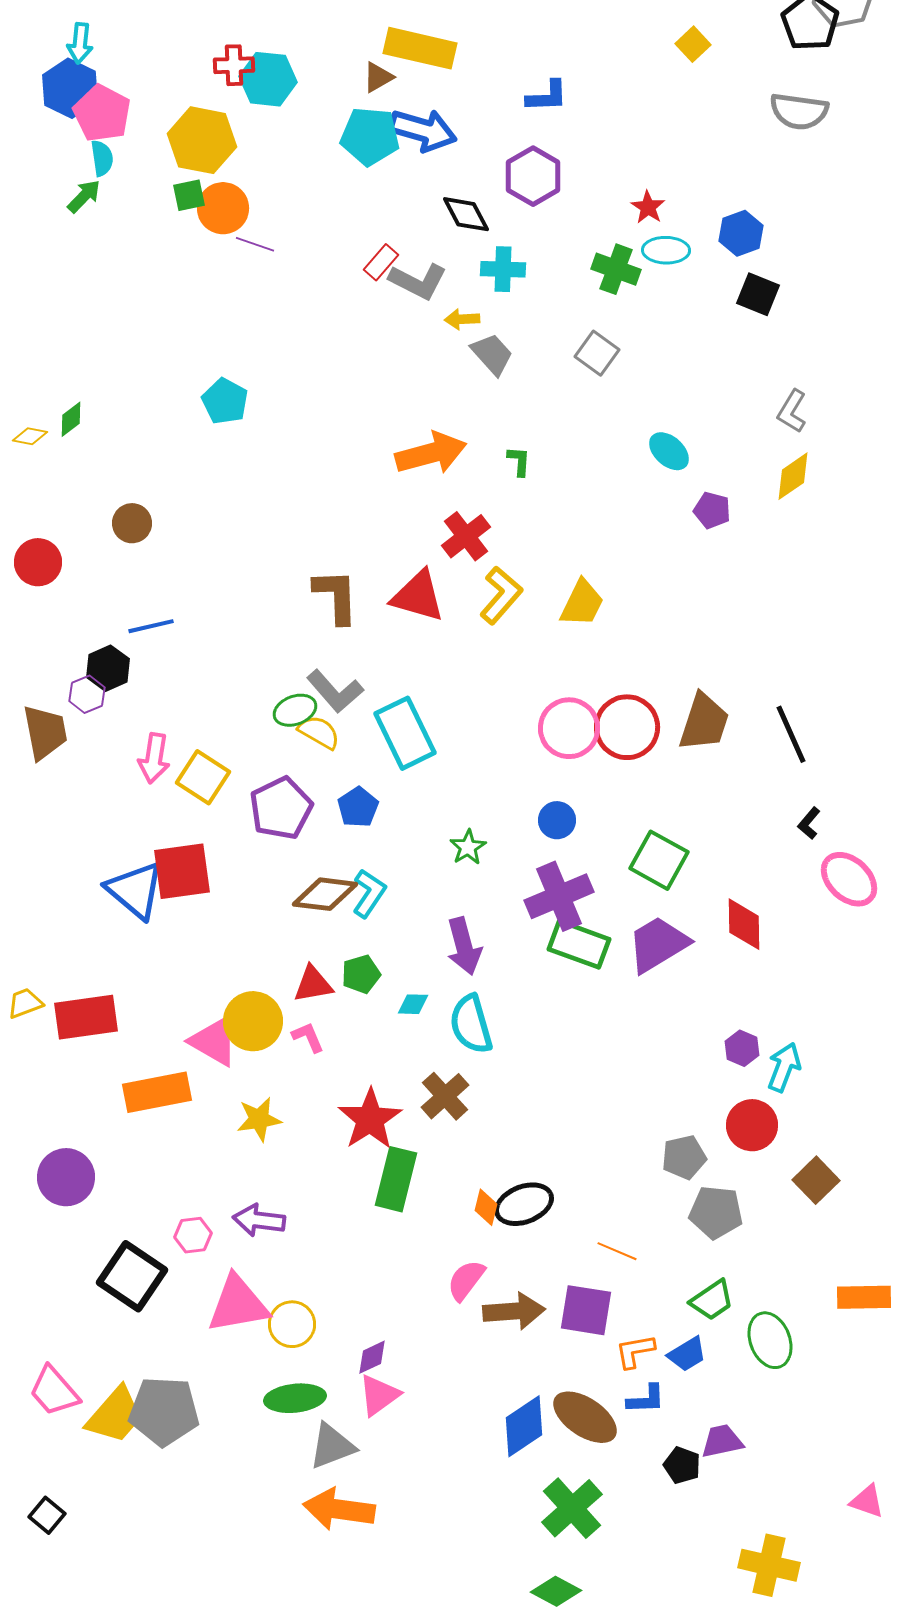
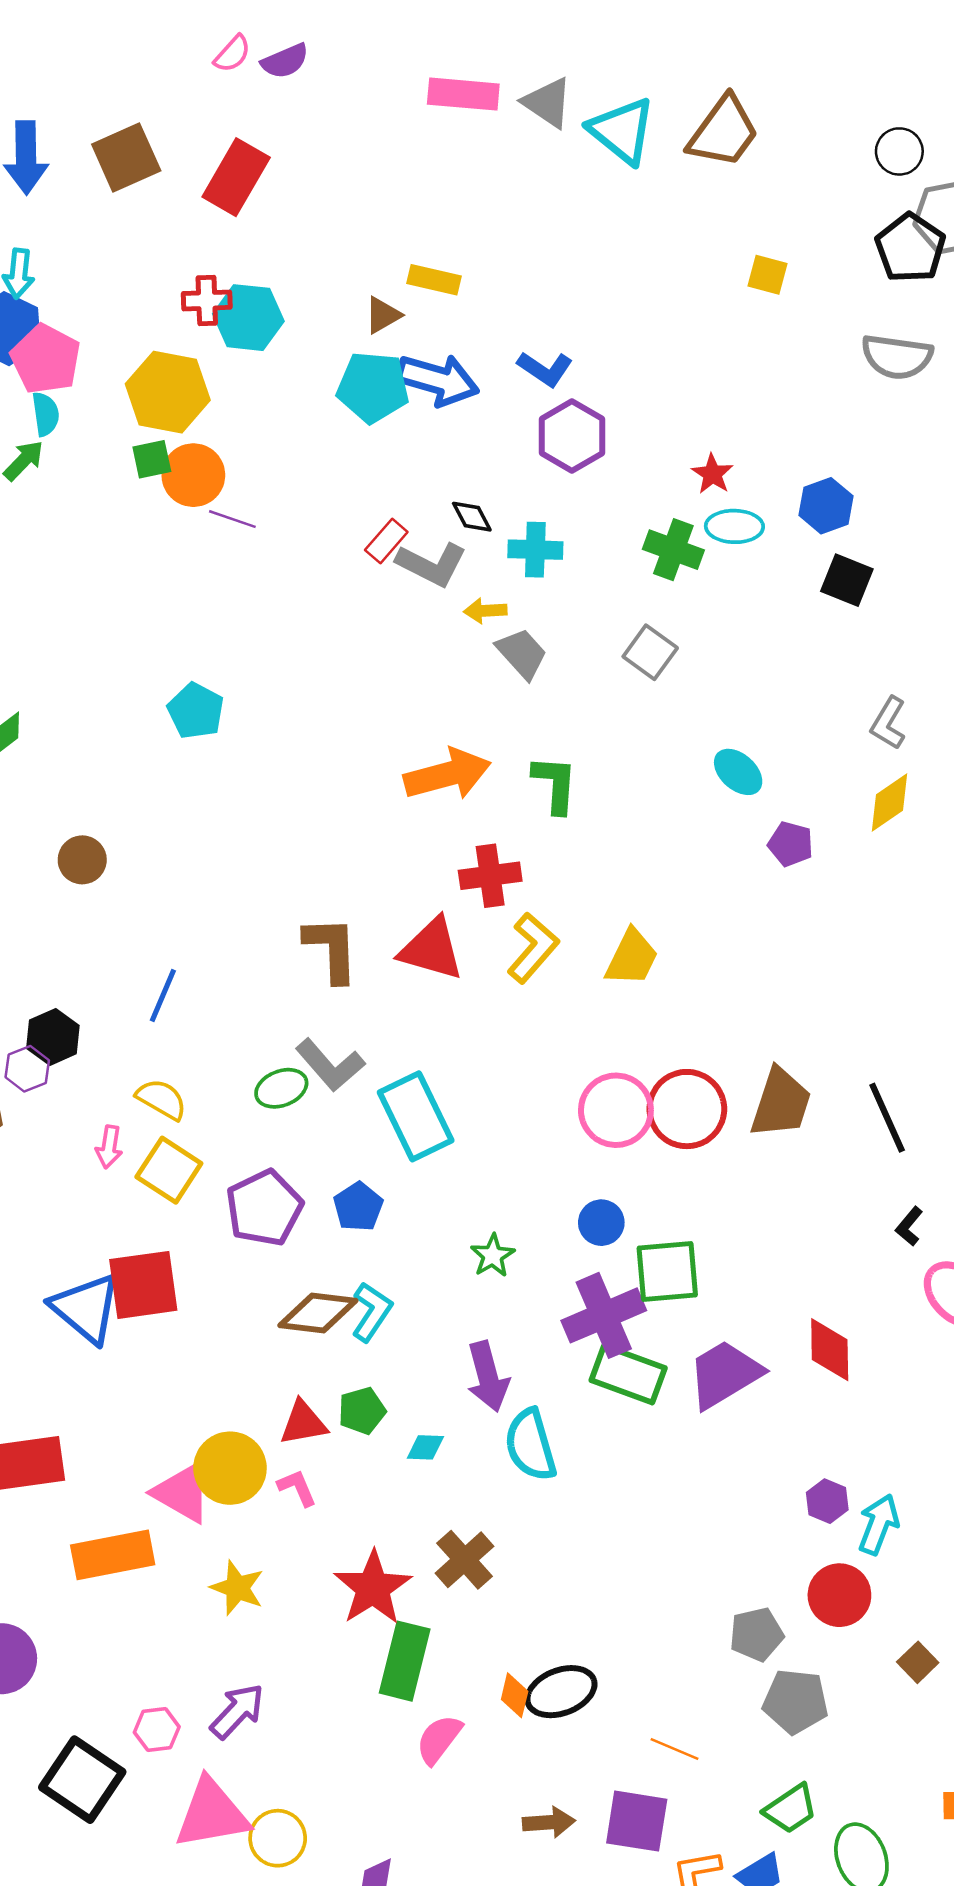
yellow square: (693, 44) -> (767, 275), turned -32
yellow rectangle: (420, 48) -> (434, 280), size x0.6
blue L-shape: (547, 96) -> (545, 369), moved, turned 36
black diamond: (466, 214) -> (472, 517), moved, size x0.7
green L-shape: (519, 461) -> (555, 784), size x1.6
red cross: (466, 536) -> (490, 876), turned 30
blue line: (151, 626) -> (163, 995), moved, turned -54
yellow semicircle: (319, 732) -> (162, 1099), moved
pink arrow: (154, 758) -> (109, 1147), size x0.7
green square: (659, 860) -> (667, 1271), moved, turned -34
cyan semicircle: (471, 1024) -> (530, 1445), moved
yellow star: (259, 1119) -> (237, 1588), turned 30
brown square: (816, 1180) -> (918, 1662), size x0.7
purple arrow: (259, 1220) -> (237, 1711), turned 126
pink semicircle: (466, 1280) -> (439, 1739), moved
brown arrow: (514, 1311) -> (549, 1822), size x0.7

